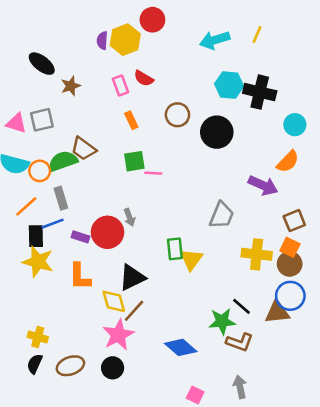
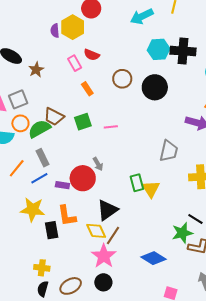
green square: (134, 161) -> (83, 122), moved
orange circle: (40, 171) -> (20, 123), moved
black rectangle: (36, 236) -> (52, 230), moved

